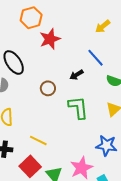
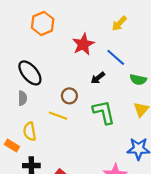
red star: (50, 39) -> (83, 44), moved
yellow line: (38, 140) -> (58, 116), moved

